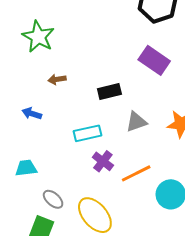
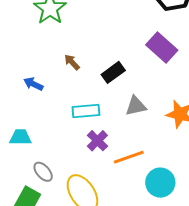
brown arrow: (57, 79) -> (72, 62), moved, turned 48
black rectangle: (109, 92) -> (113, 72), turned -30

